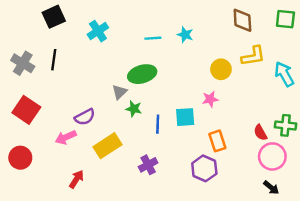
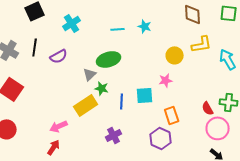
purple semicircle: (85, 117) -> (59, 56), moved
pink arrow: (66, 137) -> (59, 126), moved
yellow rectangle: (107, 146) -> (86, 105), moved

